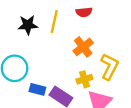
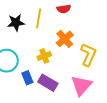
yellow cross: (84, 79) -> (44, 56), moved
blue rectangle: (37, 89) -> (27, 78), turned 56

